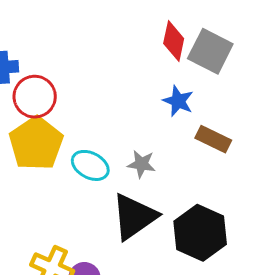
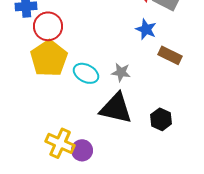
black triangle: (134, 217) -> (116, 108), turned 48
black hexagon: (200, 233) -> (161, 119), size x0.6

